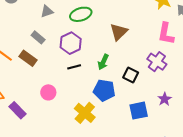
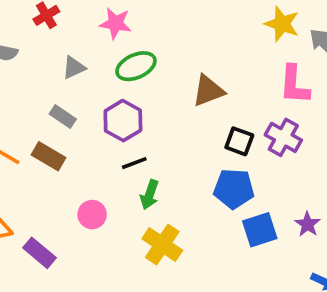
brown triangle: (119, 32) -> (208, 91), turned 30
green arrow: (103, 62) -> (150, 195), moved
black square: (131, 75) -> (239, 141), moved
blue pentagon: (104, 90) -> (234, 189), moved
purple star: (165, 99) -> (308, 224), moved

